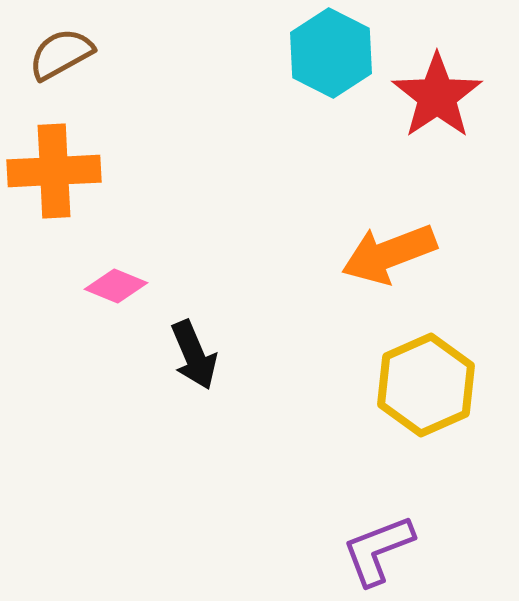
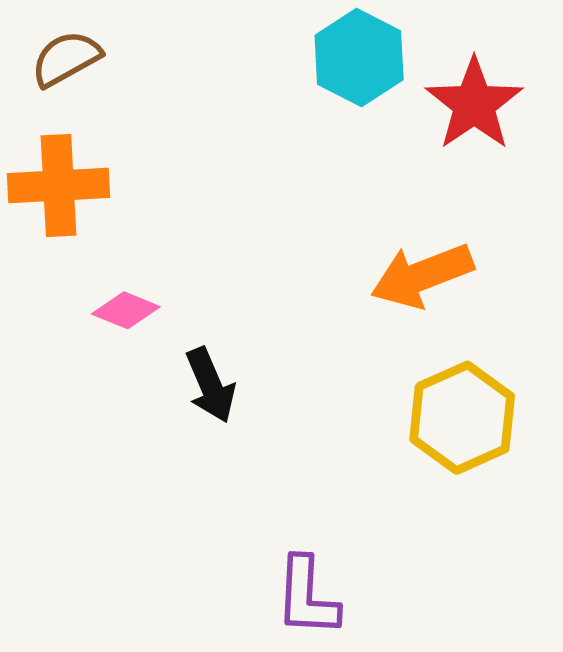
purple L-shape: (378, 550) -> (307, 597), moved, turned -66

